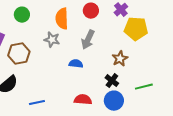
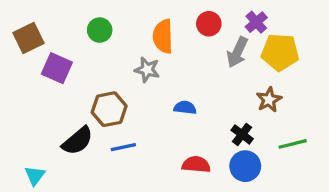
gray arrow: (88, 40) -> (237, 52), moved
brown hexagon: (19, 54) -> (109, 109), moved
brown star: (120, 59) -> (269, 100), moved
blue line: (37, 103) -> (123, 147), moved

